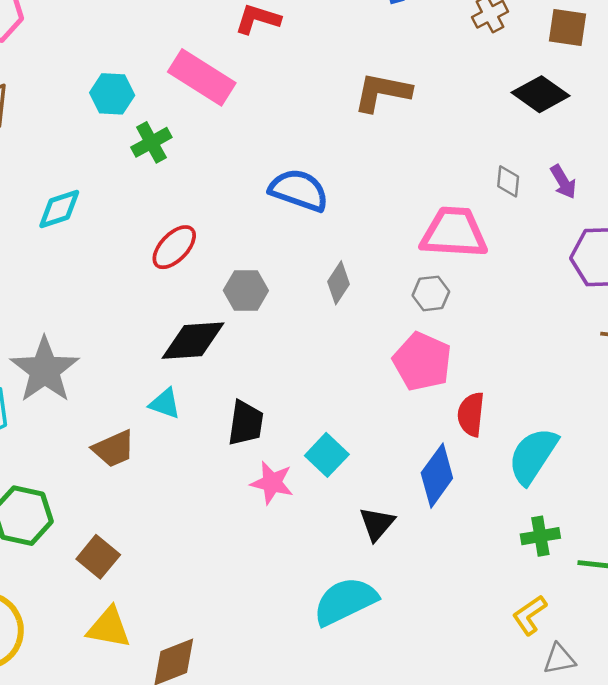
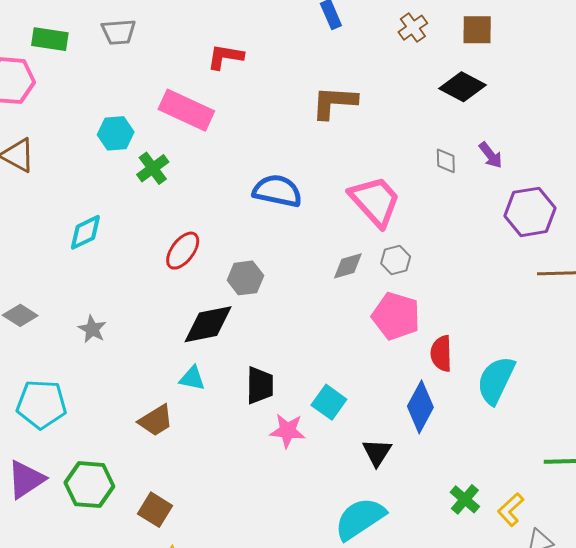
pink trapezoid: (454, 233) -> (375, 201), moved, turned 52
gray diamond: (338, 283) -> (348, 266), moved, turned 48
gray star: (45, 370) -> (92, 329), moved, size x0.5
green cross: (540, 536) -> (465, 499), moved, turned -32

